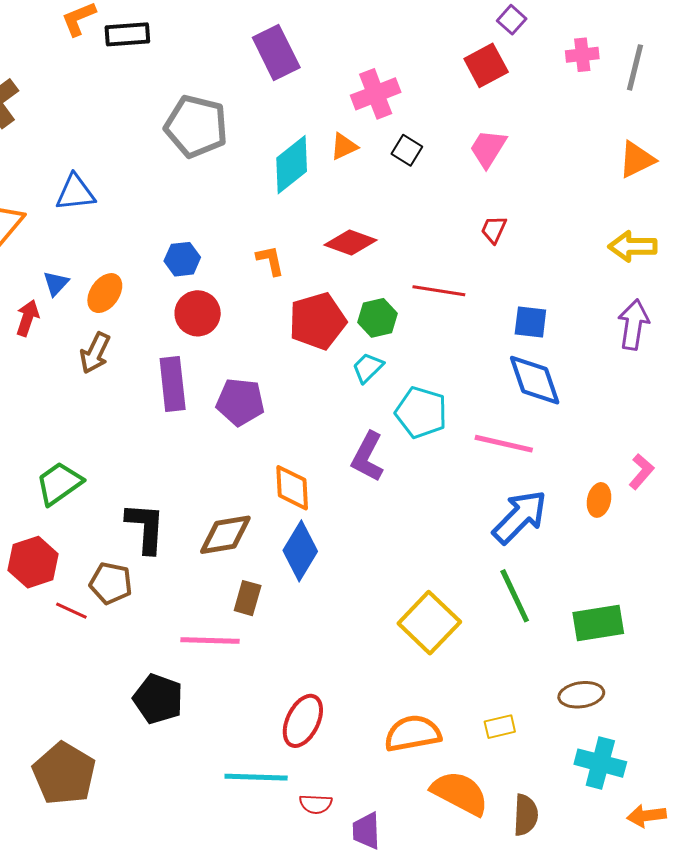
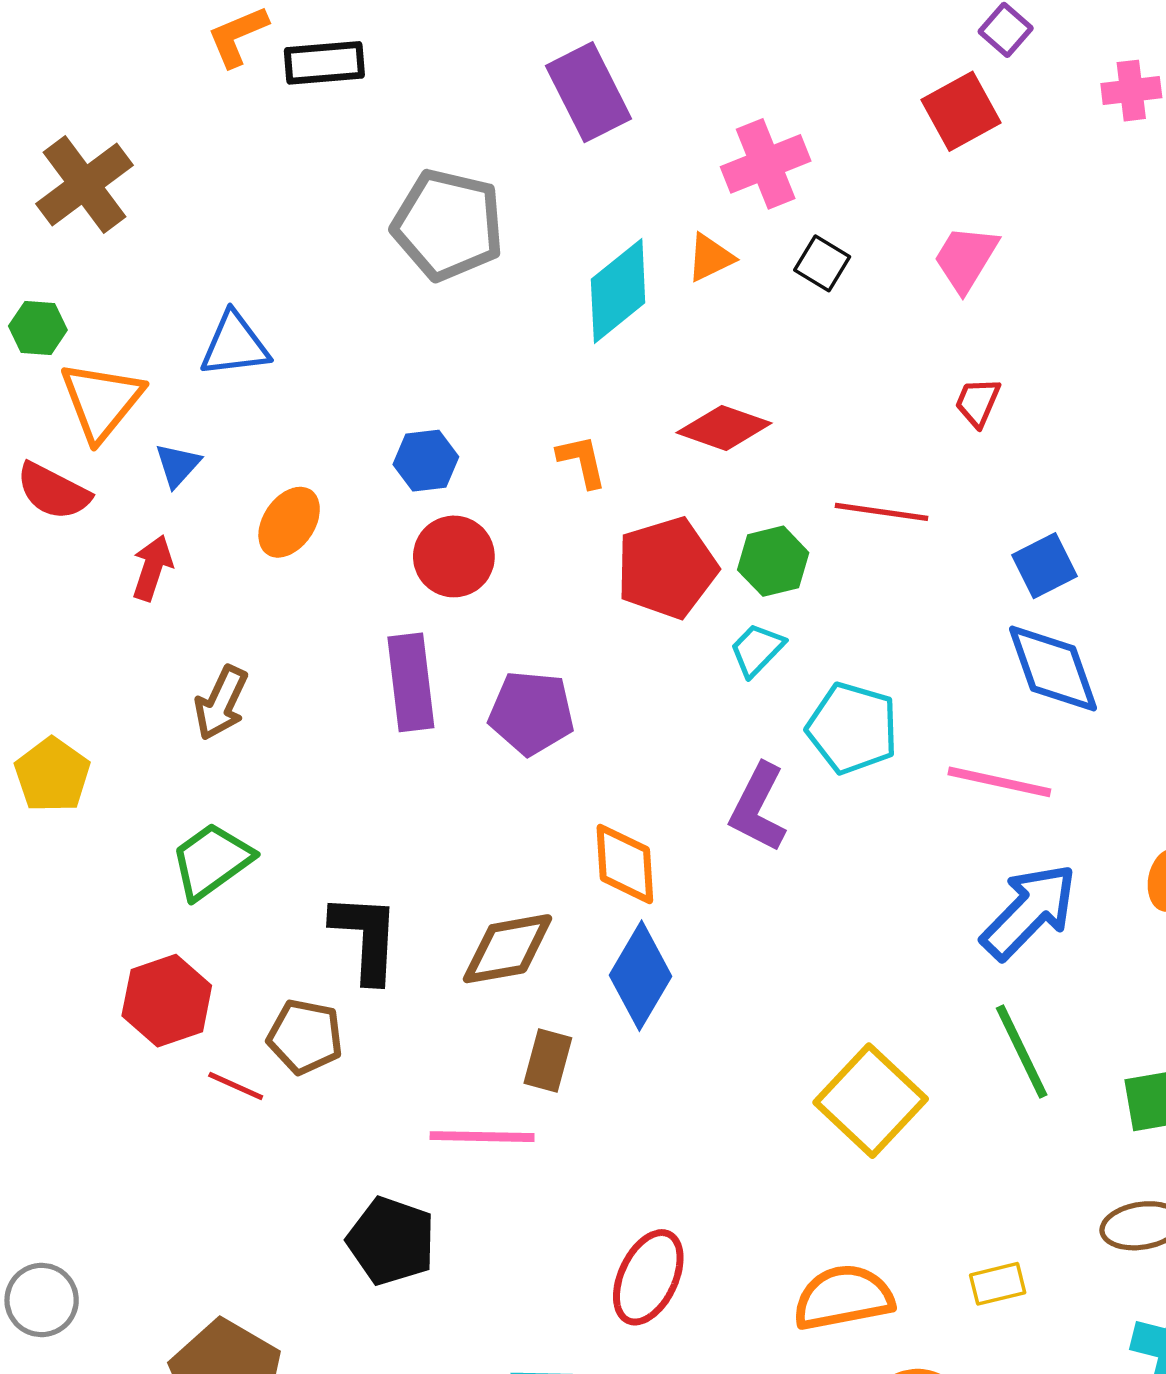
blue triangle: (56, 283) -> (178, 465), moved
blue square: (530, 322) -> (1045, 566), turned -33
brown arrow: (95, 353) -> (221, 703), moved

